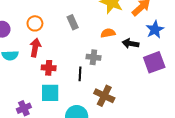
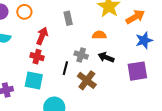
orange circle: (35, 23) -> (24, 12), moved
black arrow: (130, 44) -> (106, 57), moved
red arrow: (35, 48) -> (42, 36), moved
brown cross: (104, 96) -> (87, 80), moved

